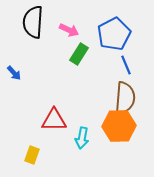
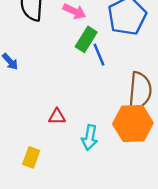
blue line: (126, 65) -> (99, 55), moved
red triangle: (54, 120) -> (57, 116), size x0.6

